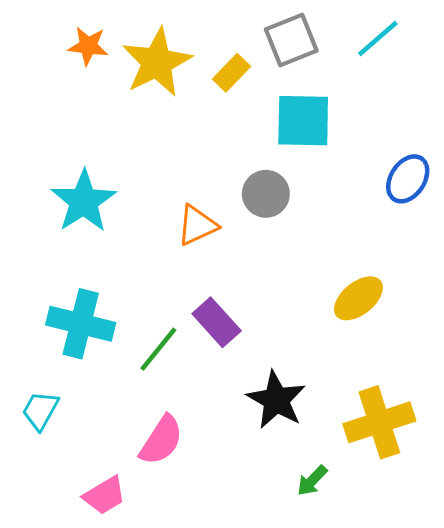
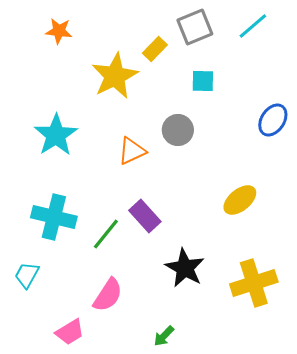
yellow star: (157, 62) -> (115, 76), moved
cyan square: (303, 121) -> (203, 81), size x0.6
green arrow: (312, 481) -> (164, 336), moved

